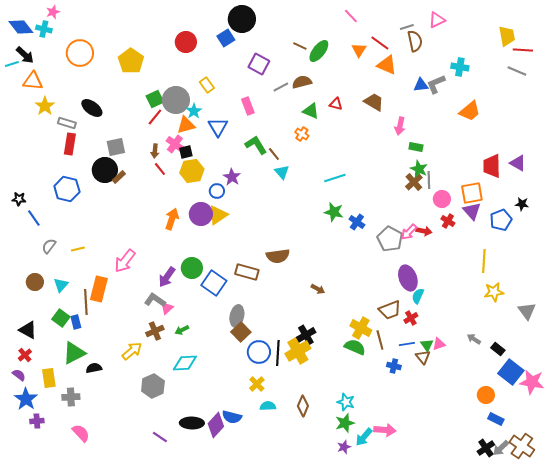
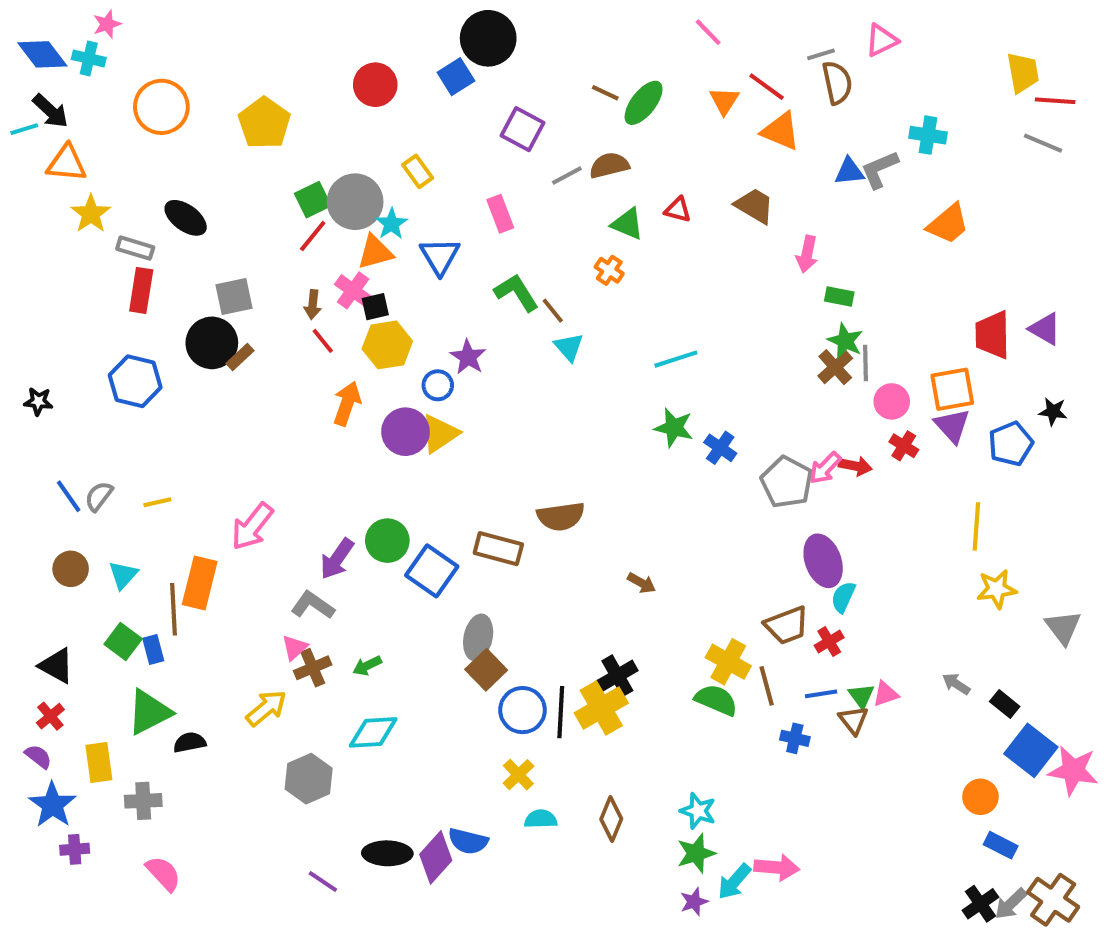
blue line: (34, 218) -> (69, 496), moved
orange arrow: (172, 219) -> (347, 403), moved
pink triangle: (167, 308) -> (295, 648), moved

